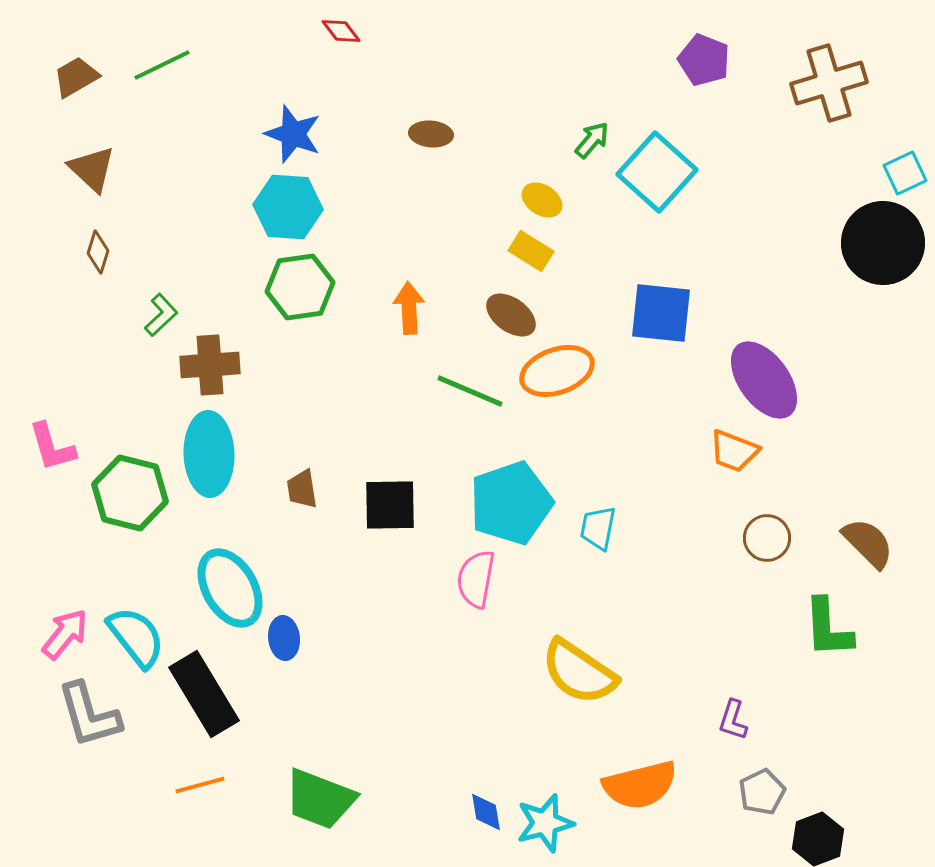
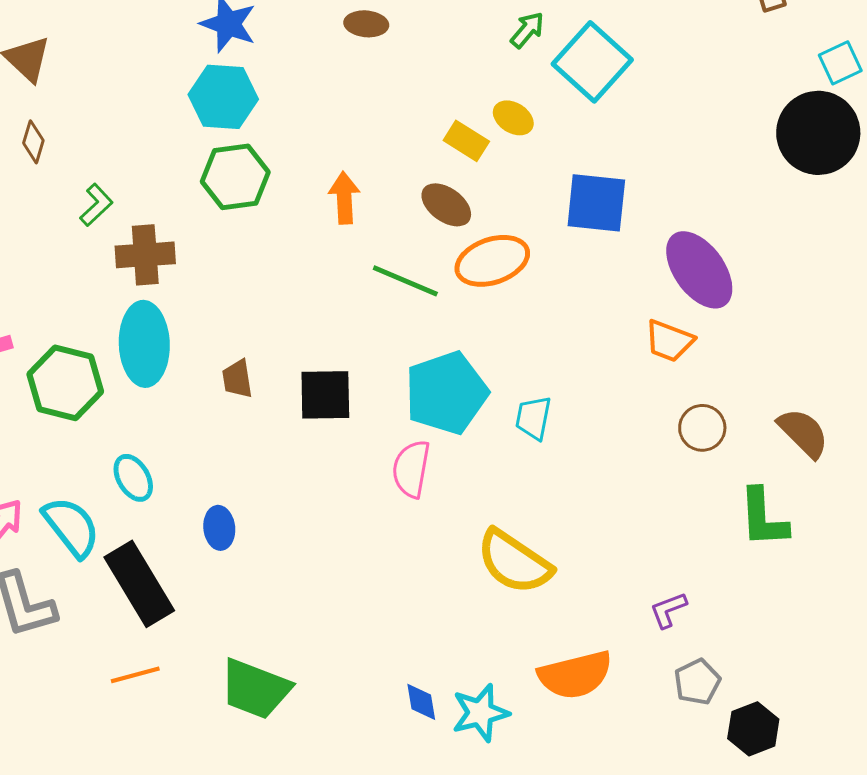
yellow ellipse: (542, 200) -> (513, 118), moved
cyan ellipse: (230, 588) -> (133, 478), moved, size x0.6
purple L-shape: (733, 720) -> (668, 610), turned 51

